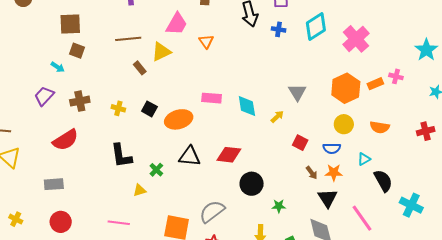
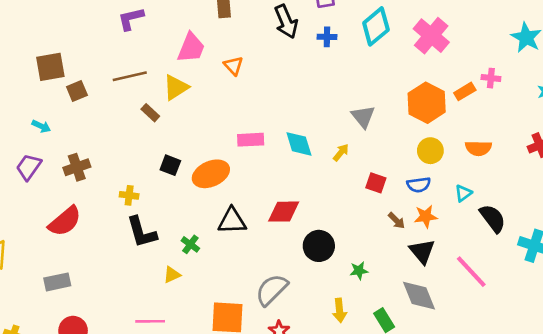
brown square: (77, 51) -> (77, 91), moved, turned -35
yellow cross: (118, 108) -> (129, 195), moved

